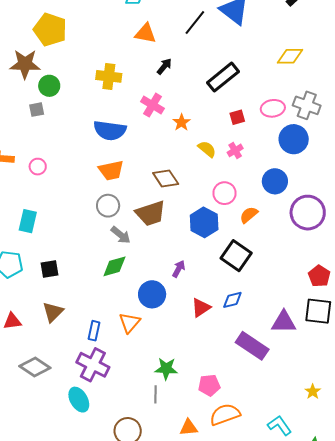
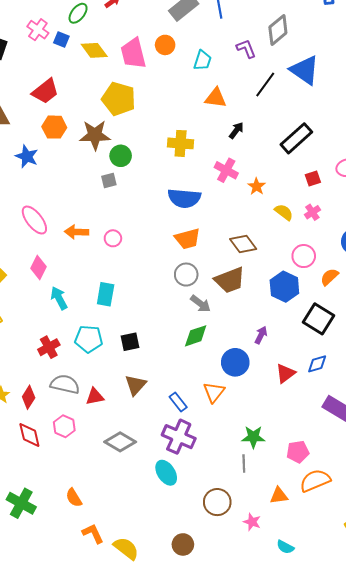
blue rectangle: (94, 331) -> (178, 402), turned -48

